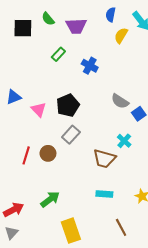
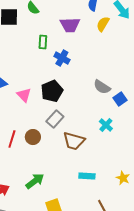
purple trapezoid: (76, 26) -> (70, 25), moved
green rectangle: (58, 54) -> (43, 42), turned -40
blue cross: (90, 66) -> (62, 58), moved
brown trapezoid: (104, 159) -> (74, 141), moved

